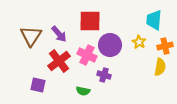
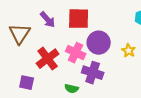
purple arrow: (59, 34) -> (48, 20), moved
yellow star: (139, 42) -> (129, 51), moved
purple cross: (104, 75) -> (93, 73), size x1.5

